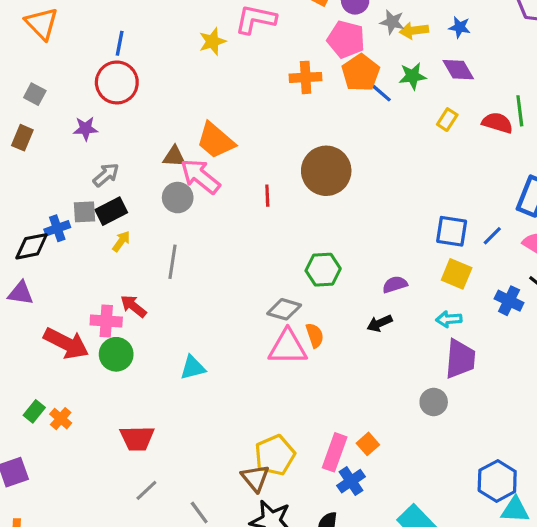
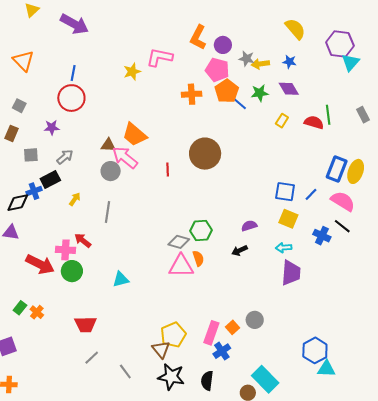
black rectangle: (111, 211) -> (50, 179), moved
gray square: (84, 212) -> (31, 155), moved
green hexagon: (323, 270) -> (201, 230), moved
gray circle: (434, 402) -> (255, 320), moved

